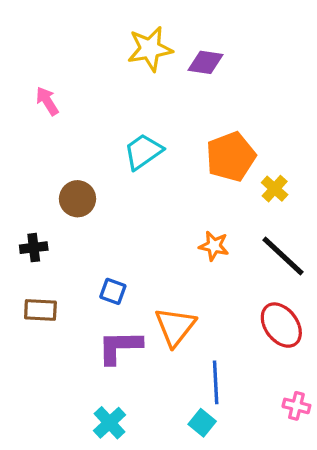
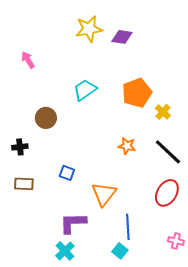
red ellipse: (281, 325) -> (167, 193), turned 68
purple L-shape: (120, 347) -> (73, 223), moved

